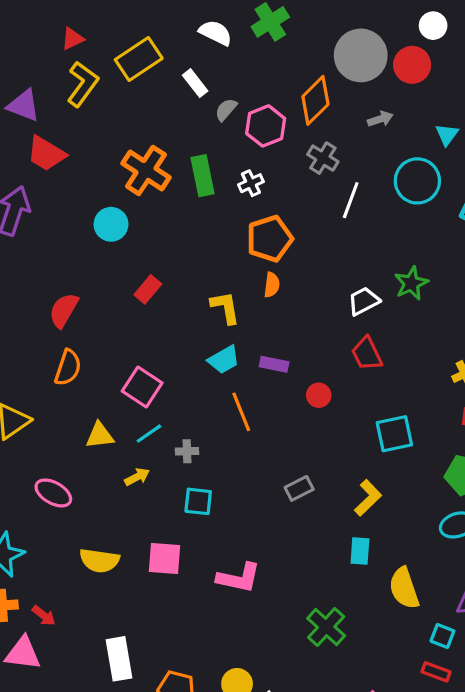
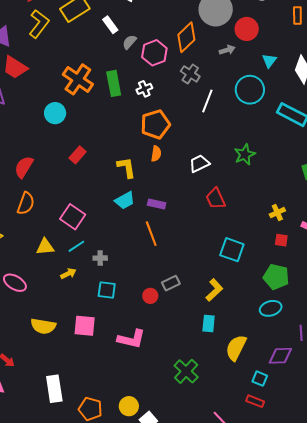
red circle: (412, 65) -> (247, 29), moved
white trapezoid: (364, 301) -> (199, 164), moved
red circle: (319, 395) -> (150, 296), moved
orange line: (241, 412) -> (151, 234), moved
cyan square: (394, 434) -> (232, 250), turned 30
yellow semicircle: (404, 588) -> (236, 348), turned 44

